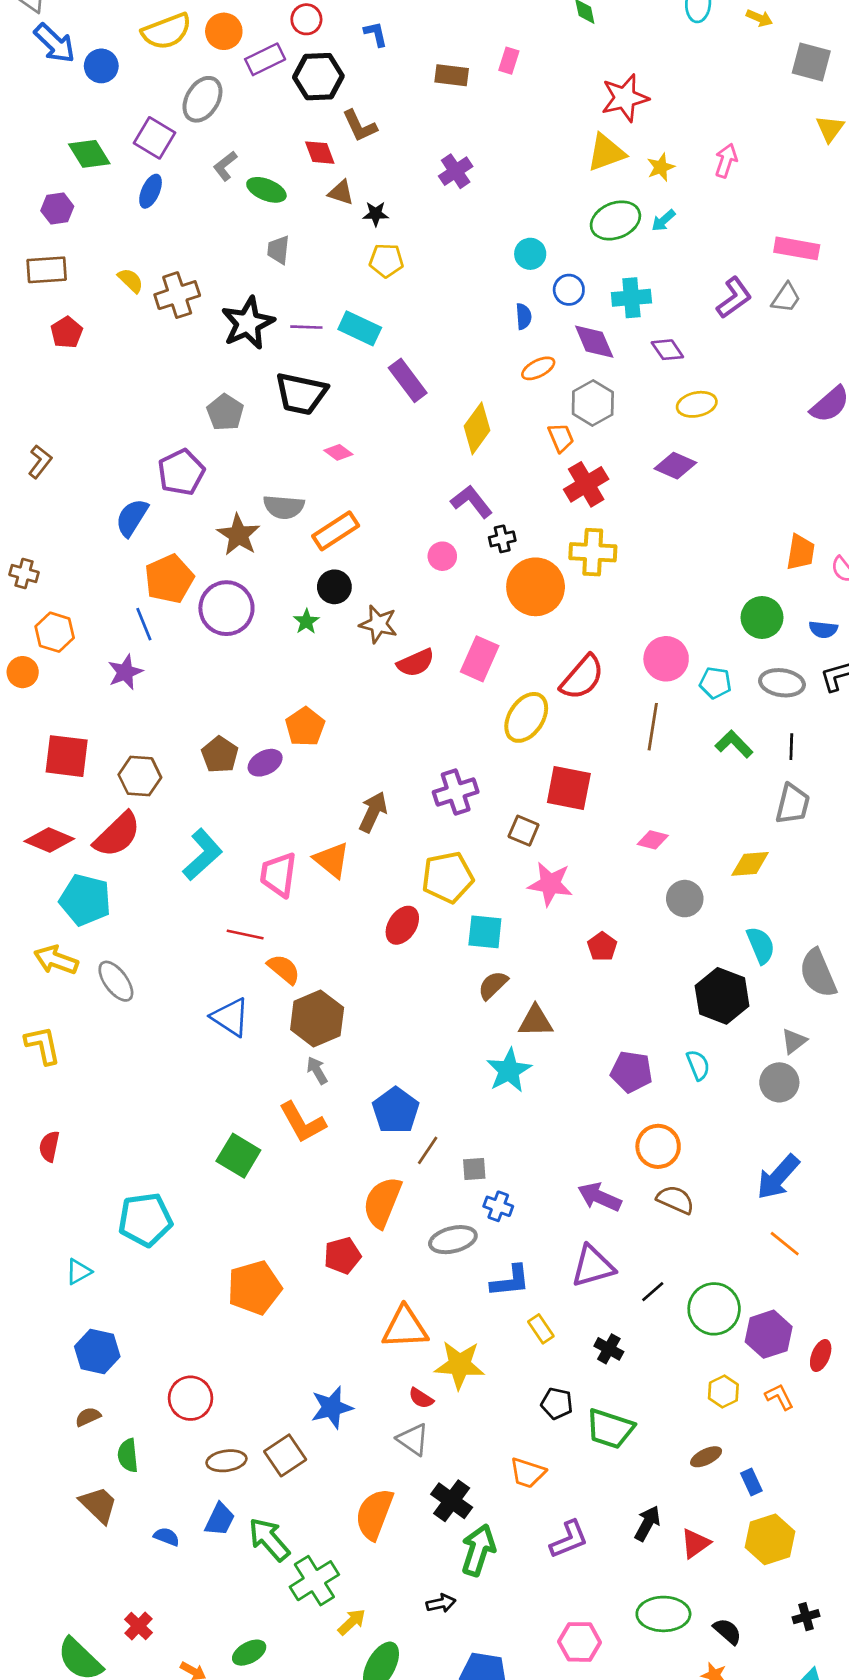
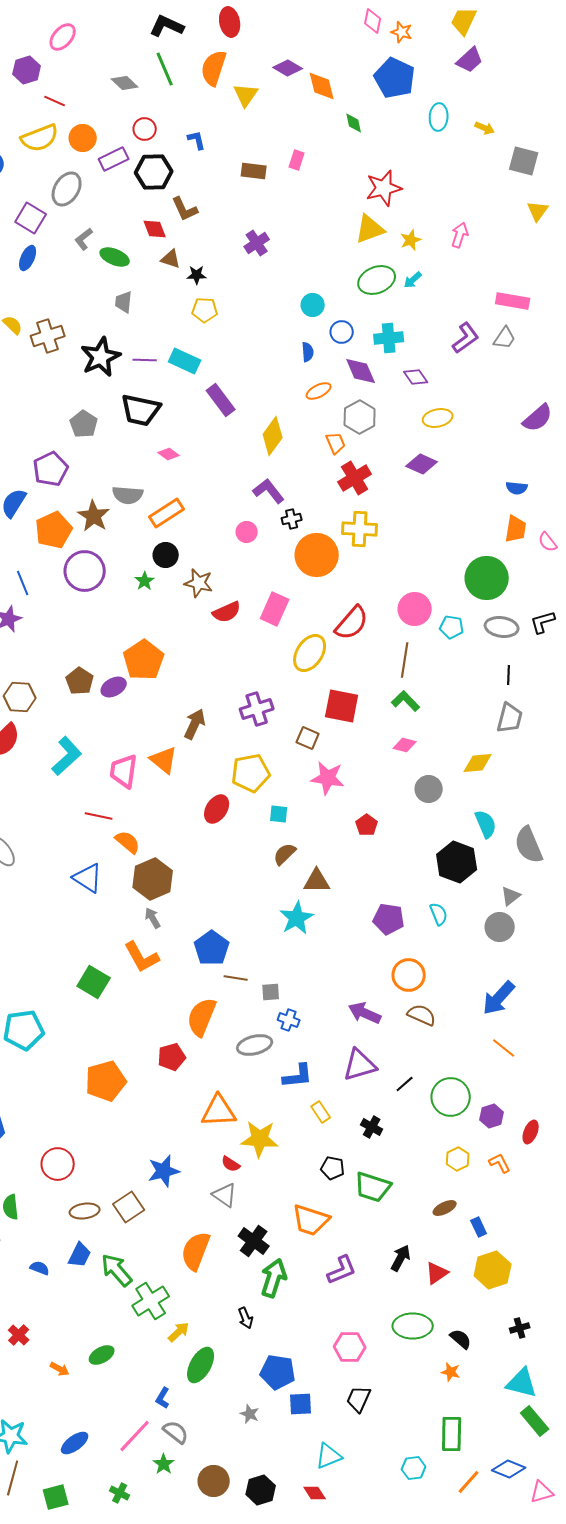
orange pentagon: (169, 579) -> (54, 530), moved
green circle: (762, 617) -> (487, 578), size x1.4
blue semicircle: (823, 629) -> (517, 488), moved
orange pentagon: (305, 727) -> (144, 660), size x1.4
green L-shape: (734, 744) -> (406, 701), moved
cyan square: (485, 932) -> (279, 814), size x0.7
brown line: (428, 1150) -> (236, 978), turned 65
purple hexagon: (769, 1334) -> (492, 1116), size x0.7
orange trapezoid: (528, 1473) -> (311, 1220), size x1.4
black arrow: (441, 1603) -> (246, 1318), turned 80

